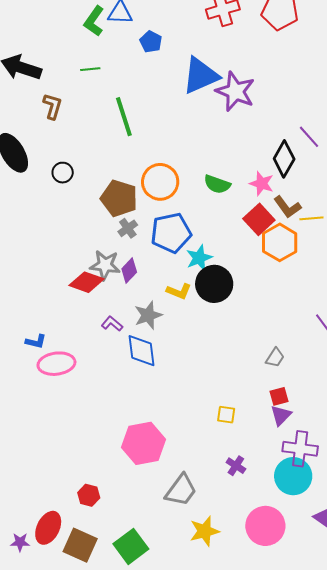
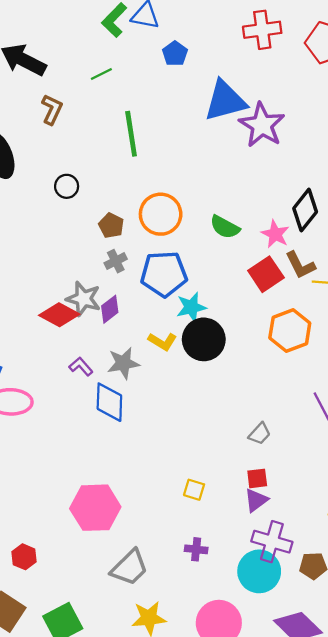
green line: (90, 69) -> (101, 74), turned -30
black circle: (63, 173) -> (67, 186), moved
brown pentagon: (119, 198) -> (111, 225), size x0.6
orange hexagon: (280, 242) -> (290, 331), moved
purple cross: (236, 466) -> (196, 549), turned -36

